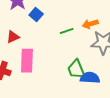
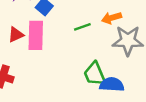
pink rectangle: (27, 61) -> (36, 35), moved

